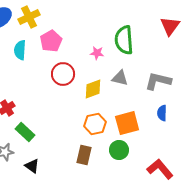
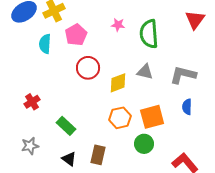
pink star: (97, 53) -> (118, 25), moved
green rectangle: (25, 132) -> (66, 126), moved
brown rectangle: (84, 155) -> (98, 155), moved
black triangle: (32, 166) -> (69, 159), moved

